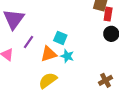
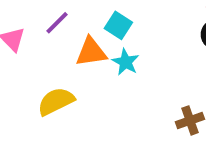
yellow semicircle: (48, 80) -> (56, 101), moved

